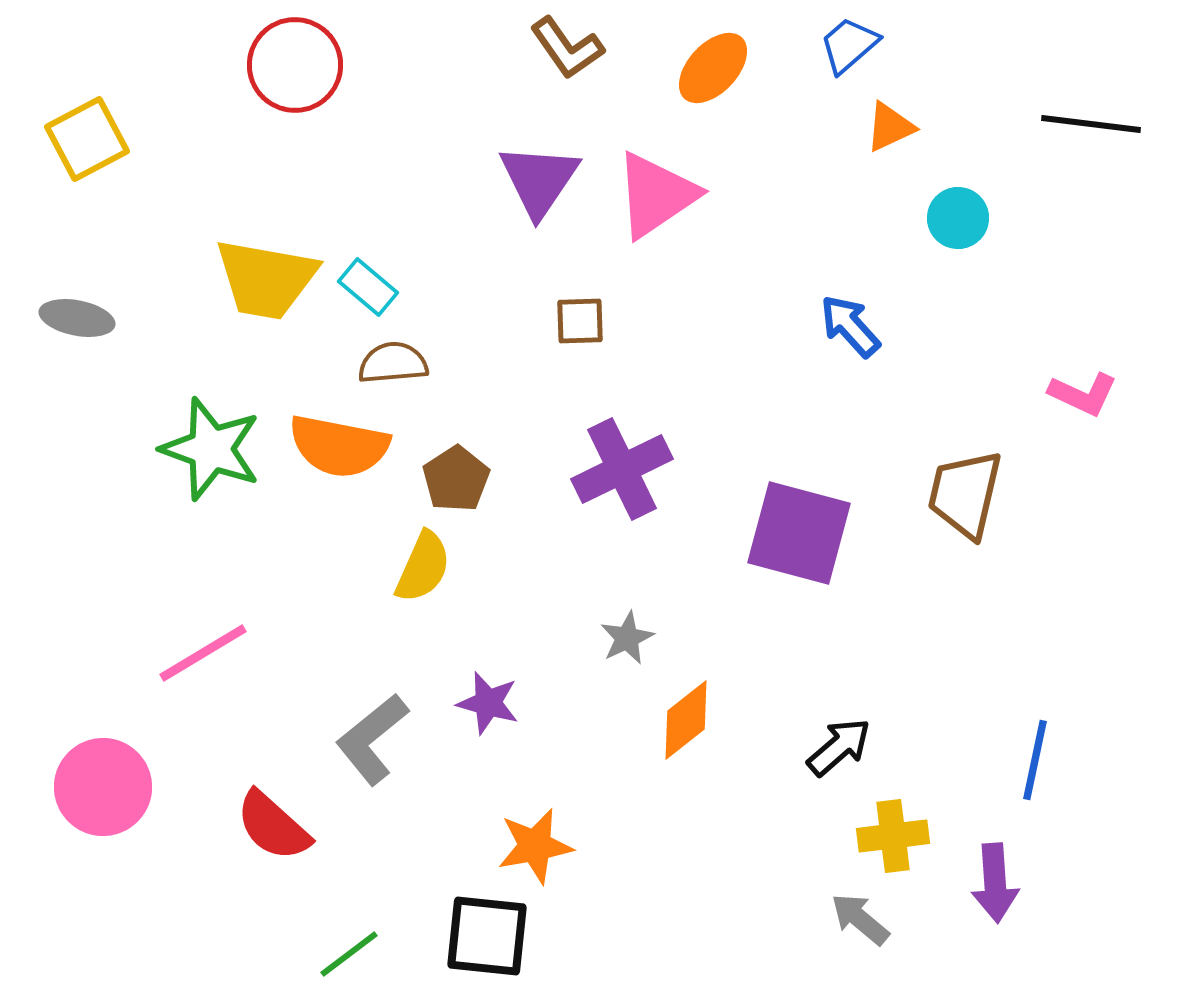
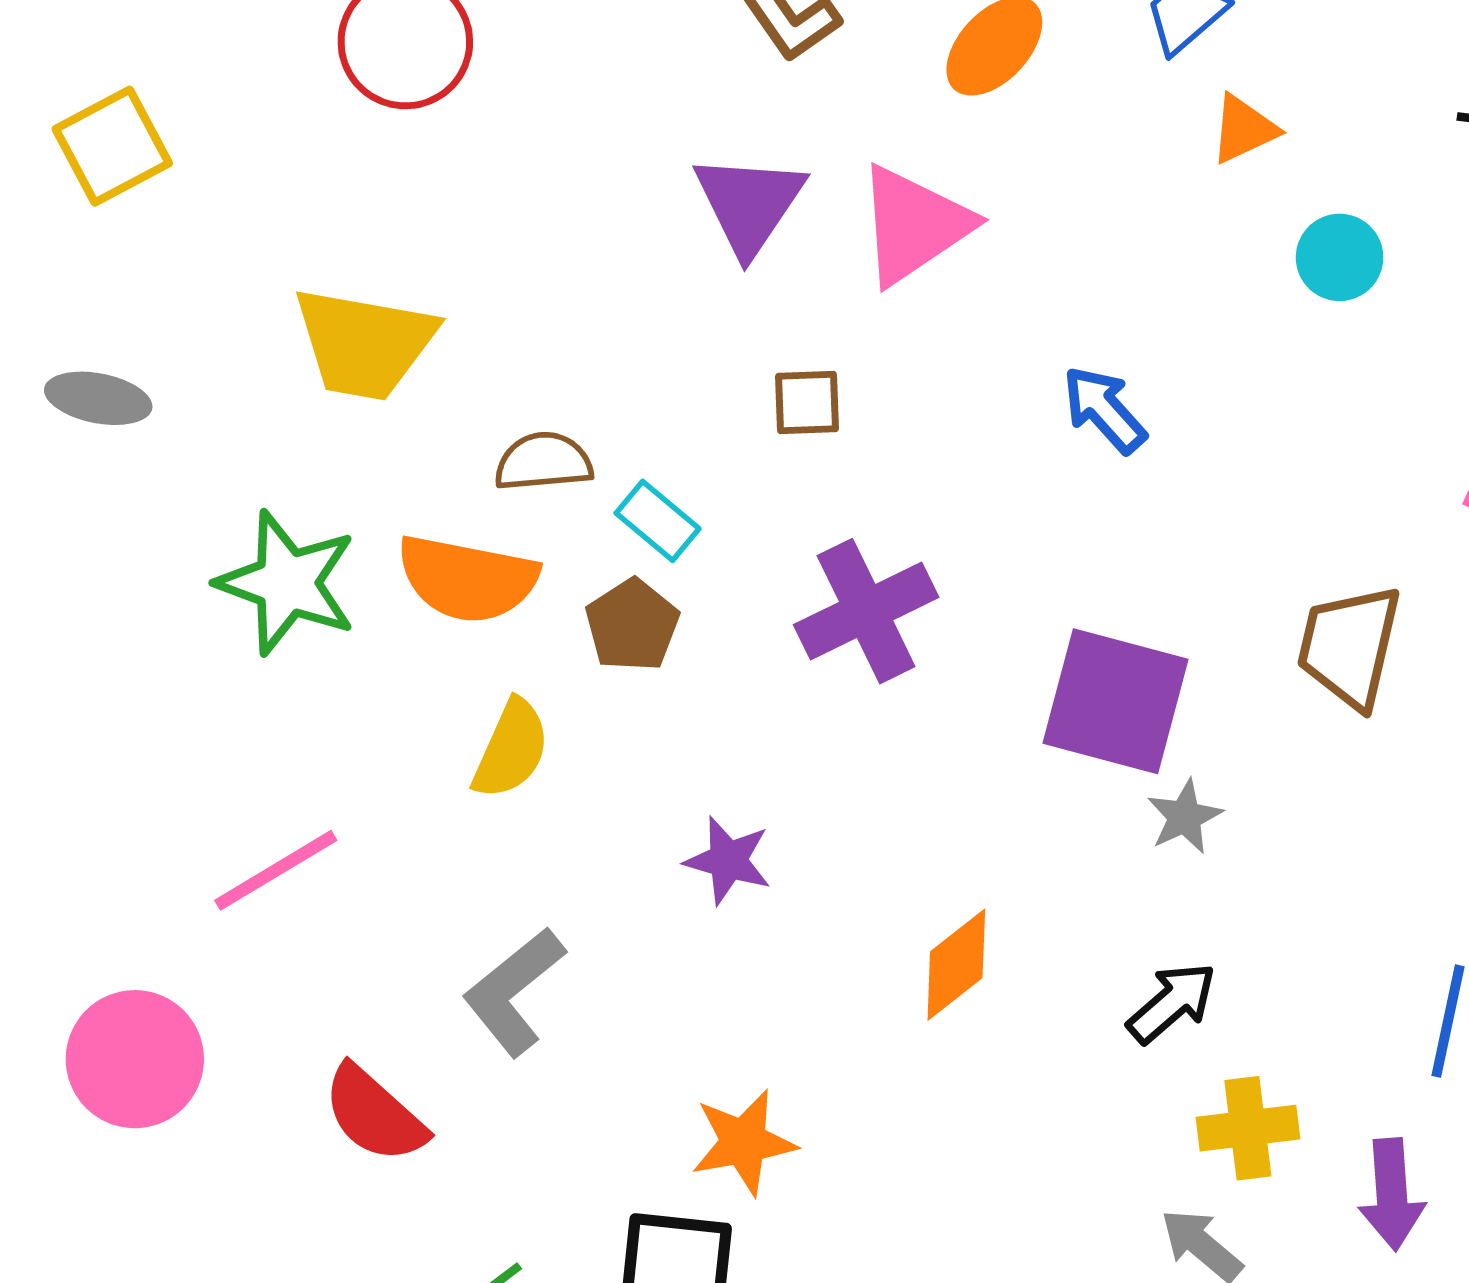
cyan rectangle: (368, 287) -> (658, 521), moved
blue arrow: (850, 326) -> (1104, 410), moved
yellow semicircle: (423, 567) -> (511, 749), moved
gray star: (627, 638) -> (1185, 817), moved
purple star: (488, 703) -> (728, 860), moved

